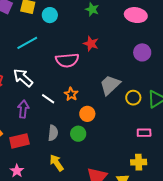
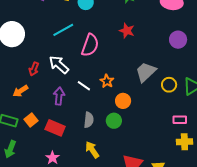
pink semicircle: (67, 60) -> (90, 45), moved, turned -65
red rectangle: (19, 141) -> (55, 128), turned 36
yellow cross: (139, 162) -> (184, 142), moved

